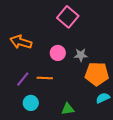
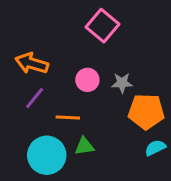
purple line: (23, 79) -> (35, 98), moved
cyan circle: (31, 103) -> (47, 155), size x1.6
green triangle: (68, 109) -> (84, 146), moved

